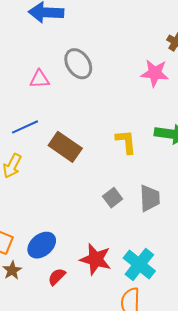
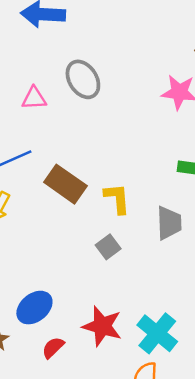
yellow L-shape: (126, 142) -> (117, 198), moved
gray square: (113, 198) -> (108, 247), moved
gray trapezoid: (150, 198) -> (169, 223), moved

